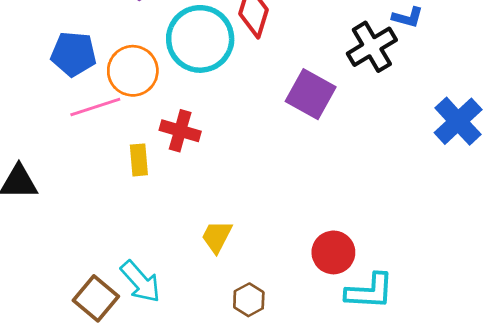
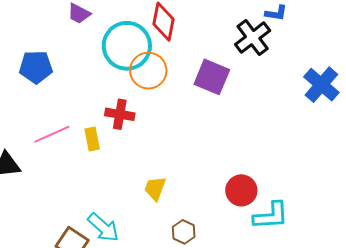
orange circle: (133, 71) -> (148, 71), moved
pink line: (95, 107) -> (52, 134), moved

